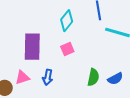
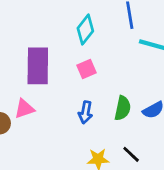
blue arrow: (48, 77) -> (86, 112), moved

